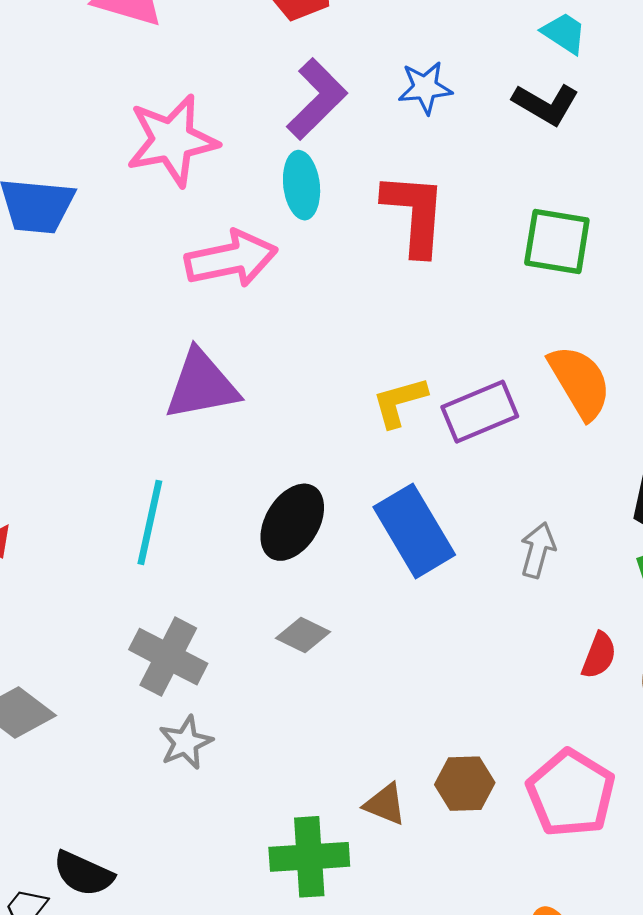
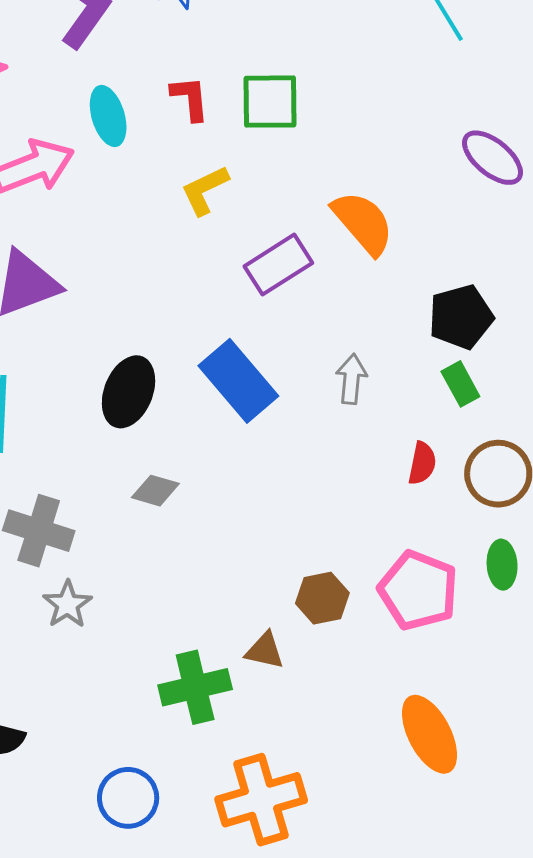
cyan ellipse: (302, 185) -> (108, 116), moved
red L-shape: (415, 214) -> (190, 98), size x0.6
green square: (557, 242) -> (270, 102), moved
yellow L-shape: (399, 402) -> (205, 190), moved
brown triangle: (385, 804) -> (265, 651), moved

